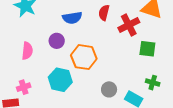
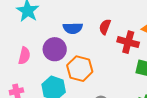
red cross: (129, 25) -> (128, 42), turned 35
purple circle: (57, 41) -> (55, 49), size x1.5

